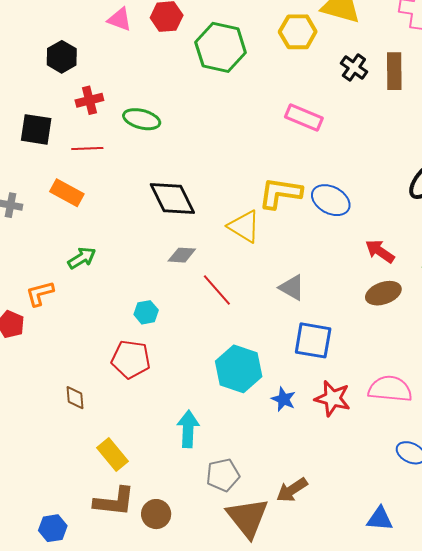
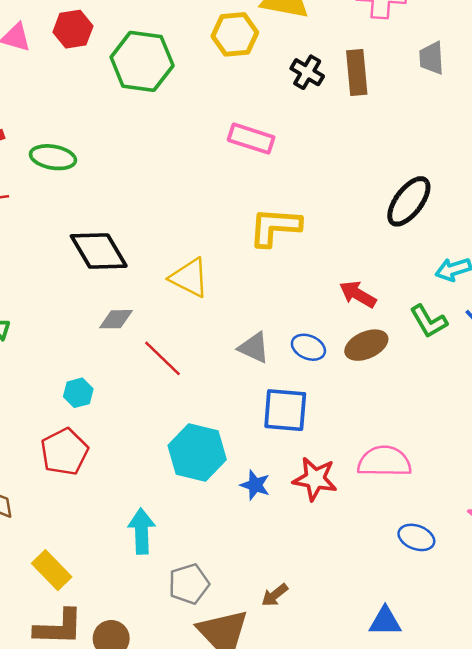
yellow L-shape: (280, 193) -> (275, 227), moved
blue ellipse: (331, 200) -> (308, 347), moved, size x0.7
red pentagon: (131, 359) -> (64, 452), turned -30
brown arrow: (292, 490) -> (275, 595), size x0.7

